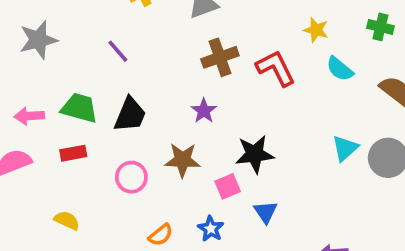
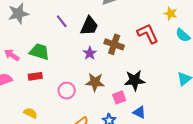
brown cross: (220, 57) -> (114, 44), moved, turned 36
purple star: (204, 111) -> (90, 53), moved
black trapezoid: (130, 115) -> (89, 26), moved
pink arrow: (29, 116) -> (12, 55), turned 35
blue triangle: (266, 212) -> (139, 112), turned -32

